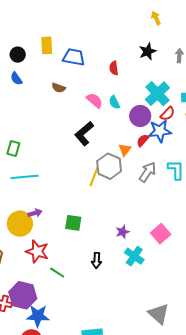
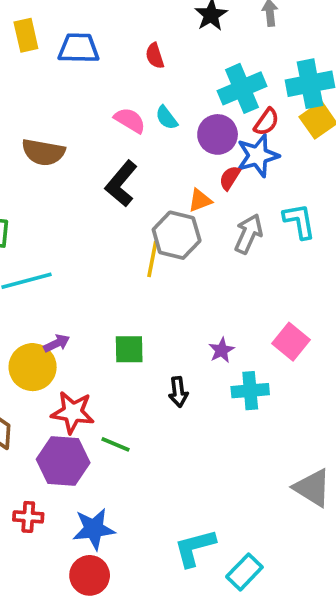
brown semicircle: (59, 88) -> (43, 152), moved, size x1.6
cyan cross: (157, 94) -> (242, 88), turned 30
orange triangle: (125, 150) -> (200, 200), turned 40
cyan cross: (134, 256) -> (250, 391), turned -30
black arrow: (97, 260) -> (178, 392), moved
purple hexagon: (23, 295) -> (63, 461), moved

